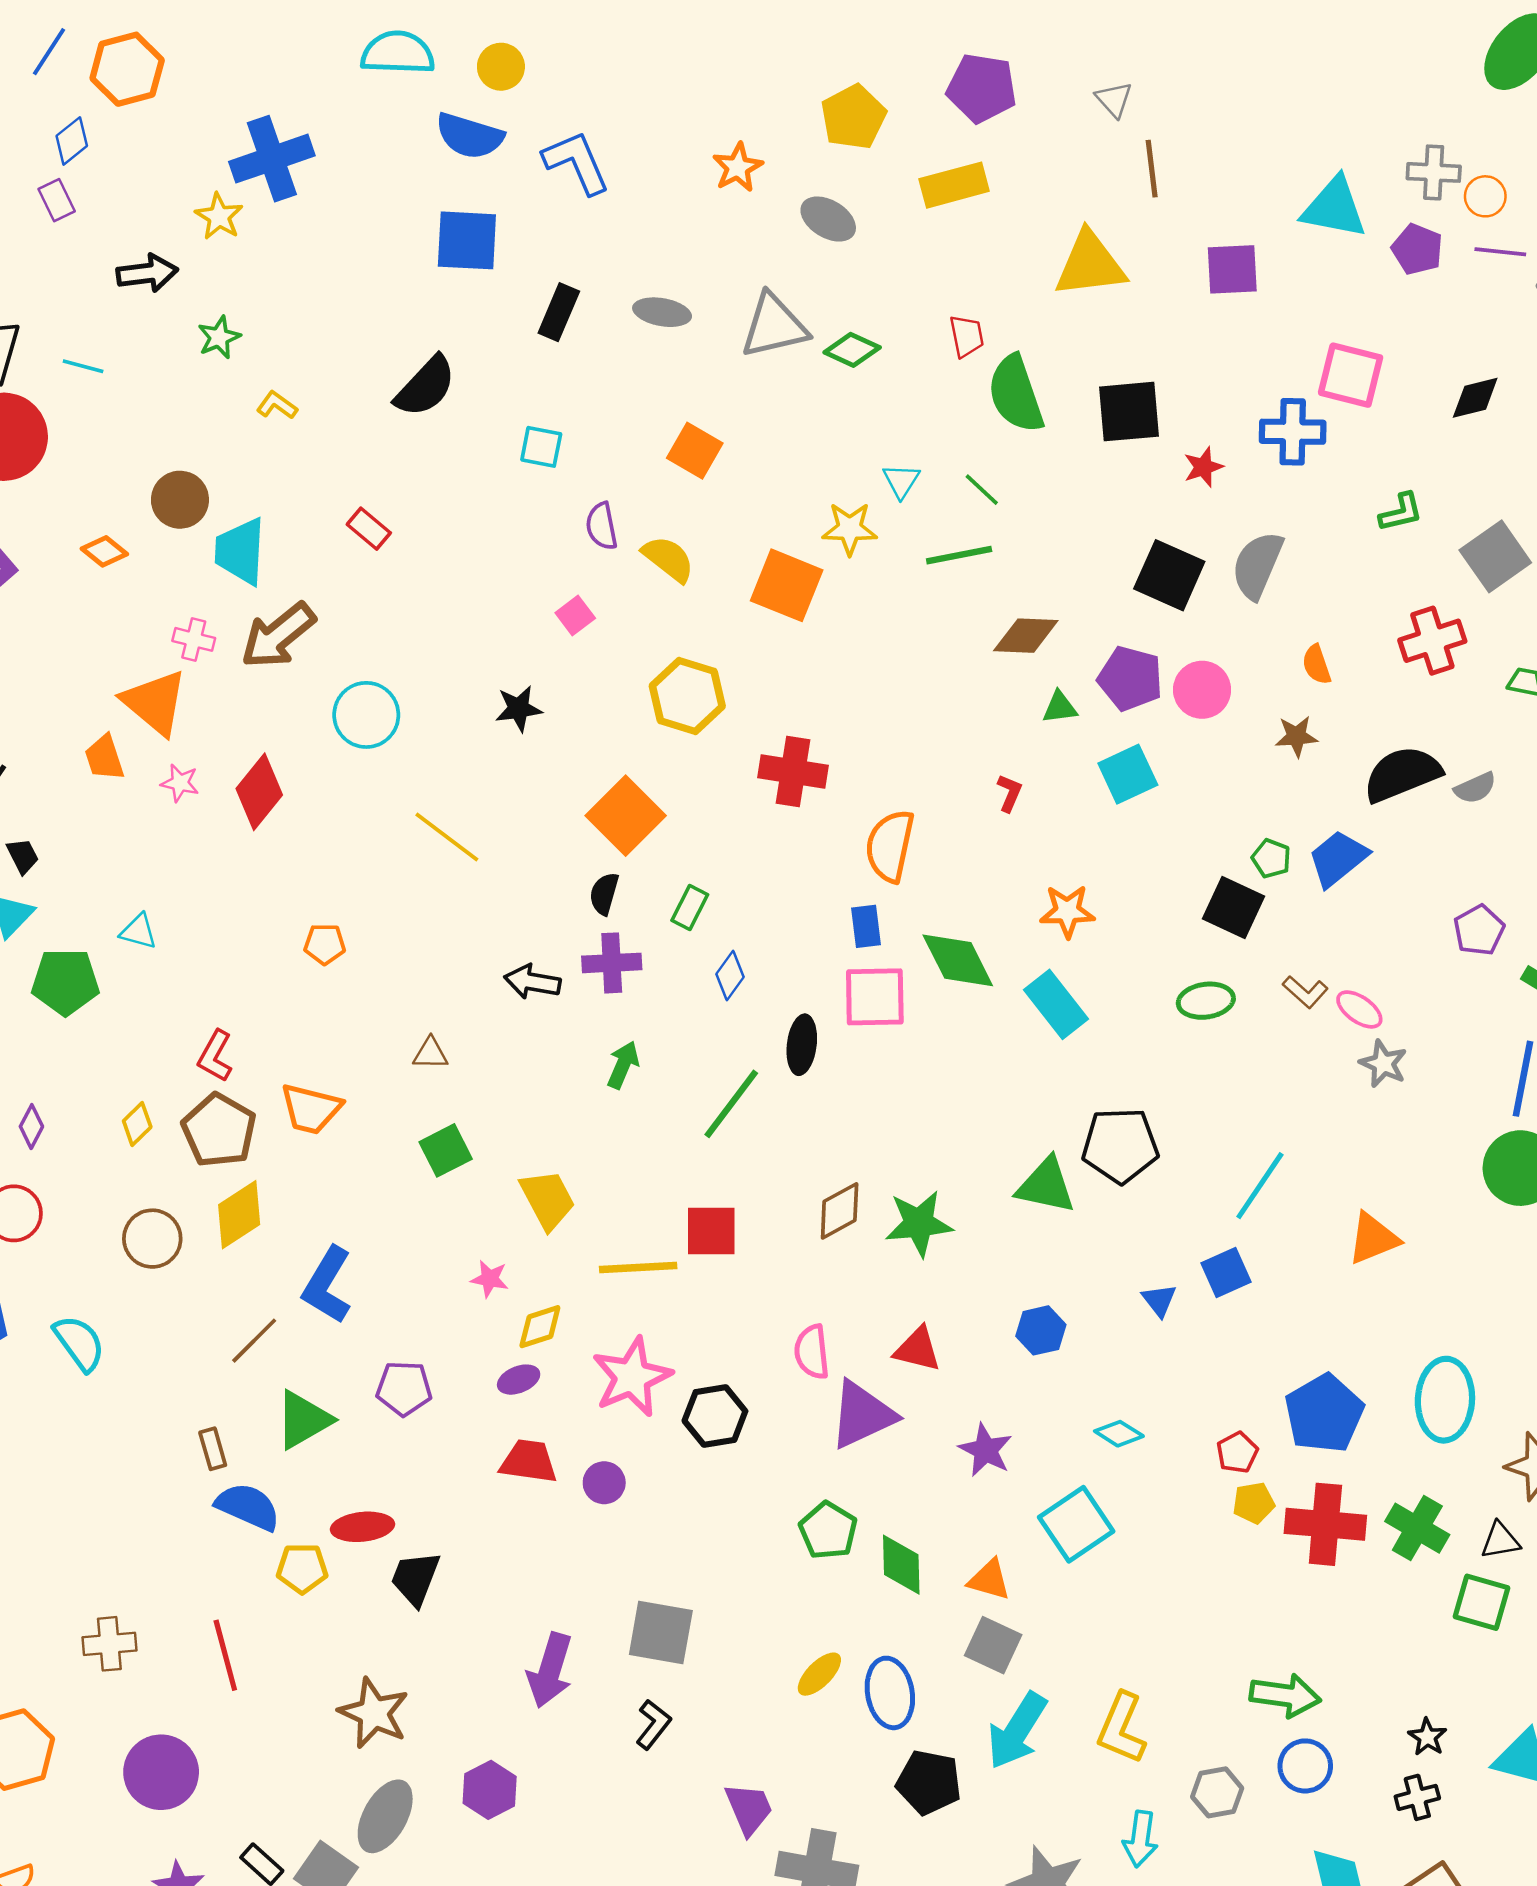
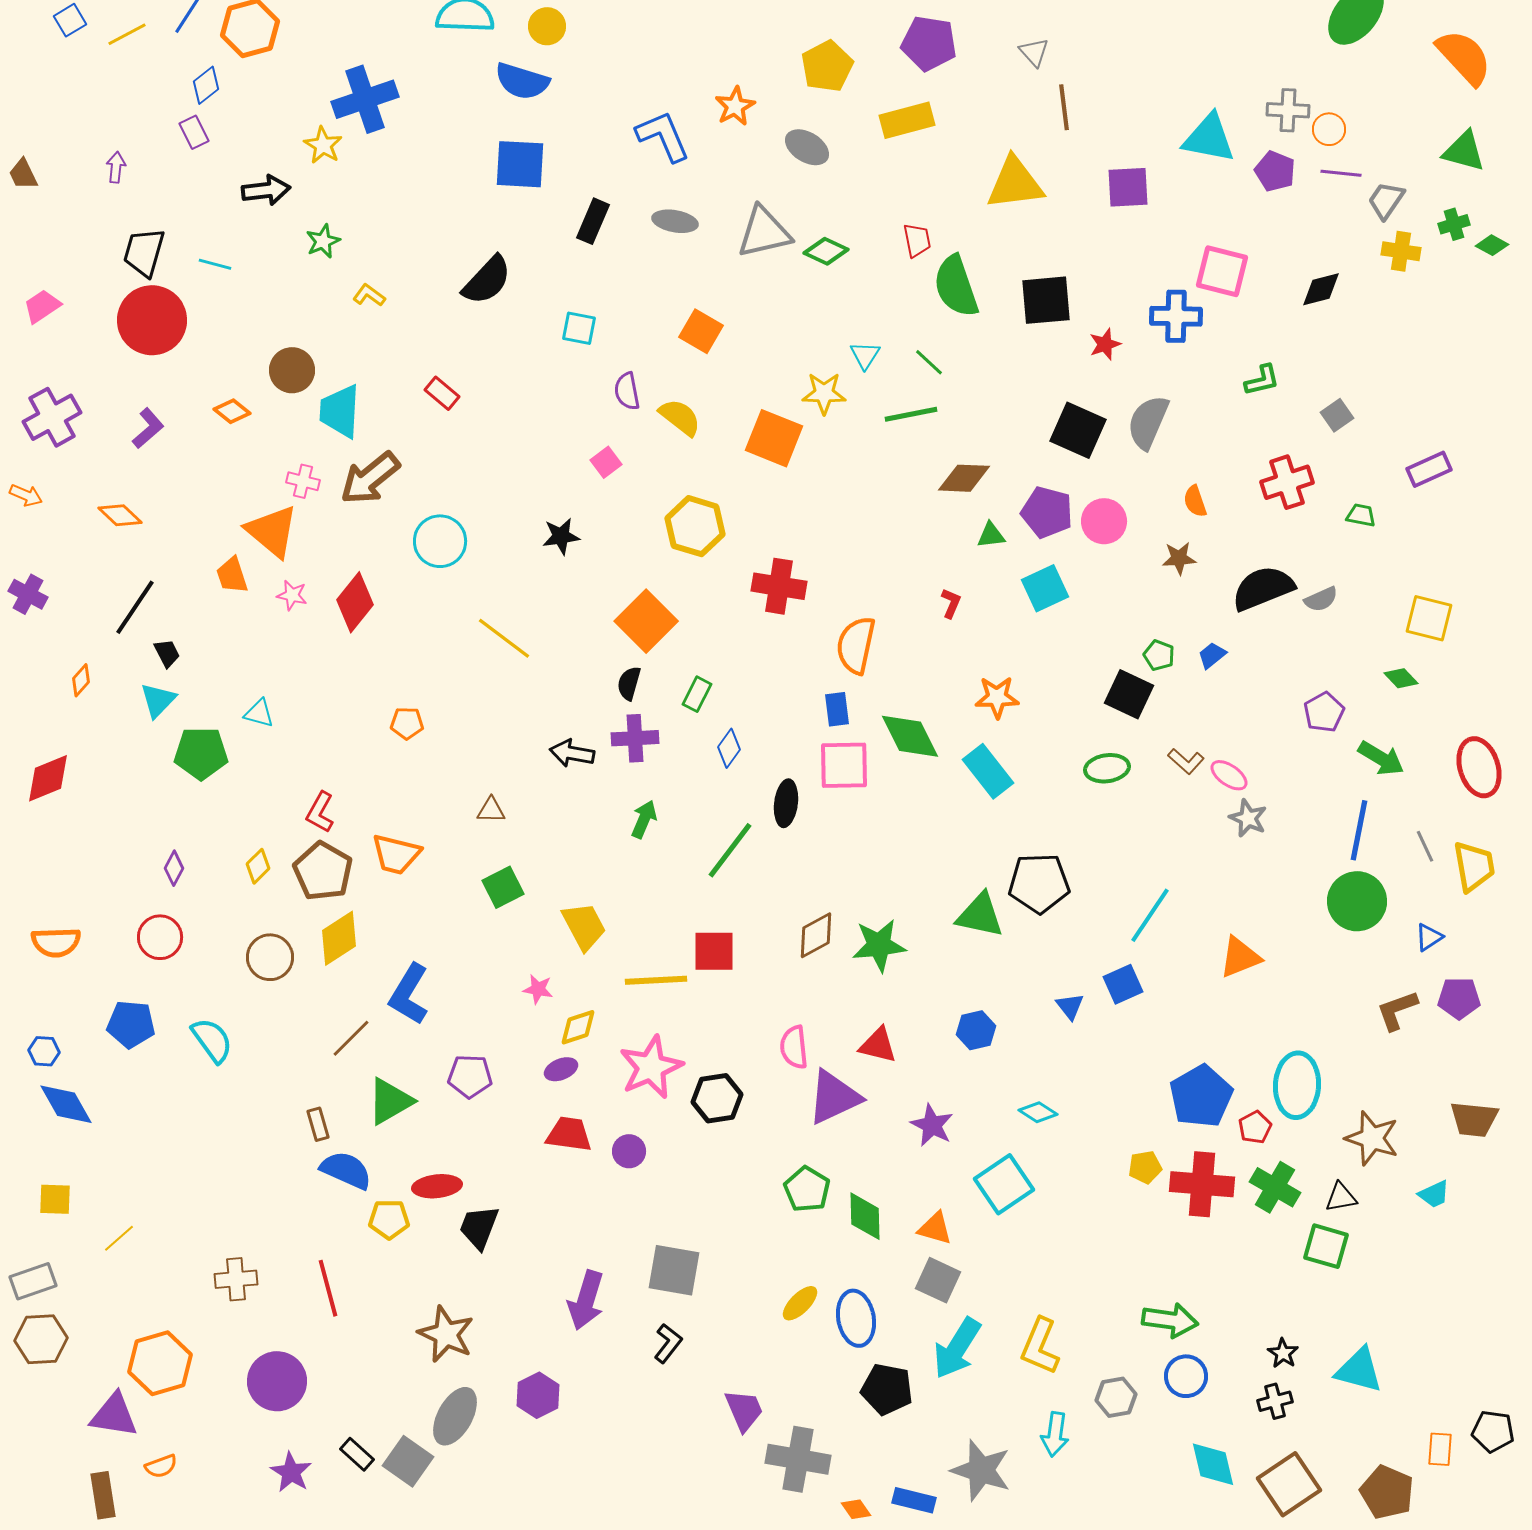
blue L-shape: (576, 162) -> (663, 136), moved
gray square: (1495, 556) -> (1337, 415), size x0.6
blue trapezoid: (1338, 858) -> (1212, 655), size x0.6
red pentagon: (1237, 1453) -> (1255, 1127), moved

